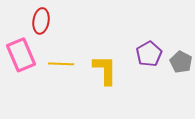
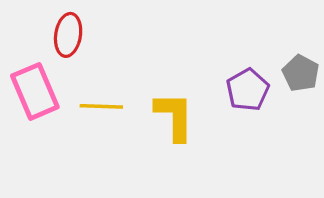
gray pentagon: (181, 62) -> (301, 73), moved

